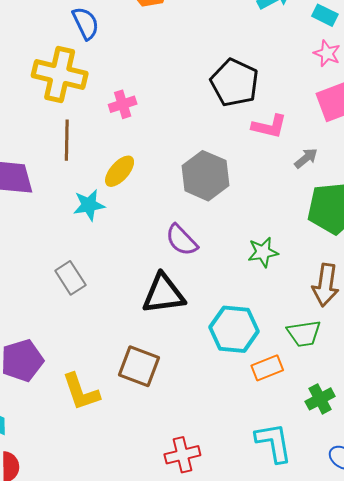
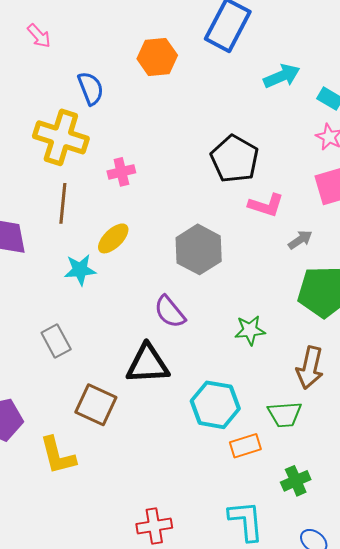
brown square: (139, 366) -> (96, 405), moved

